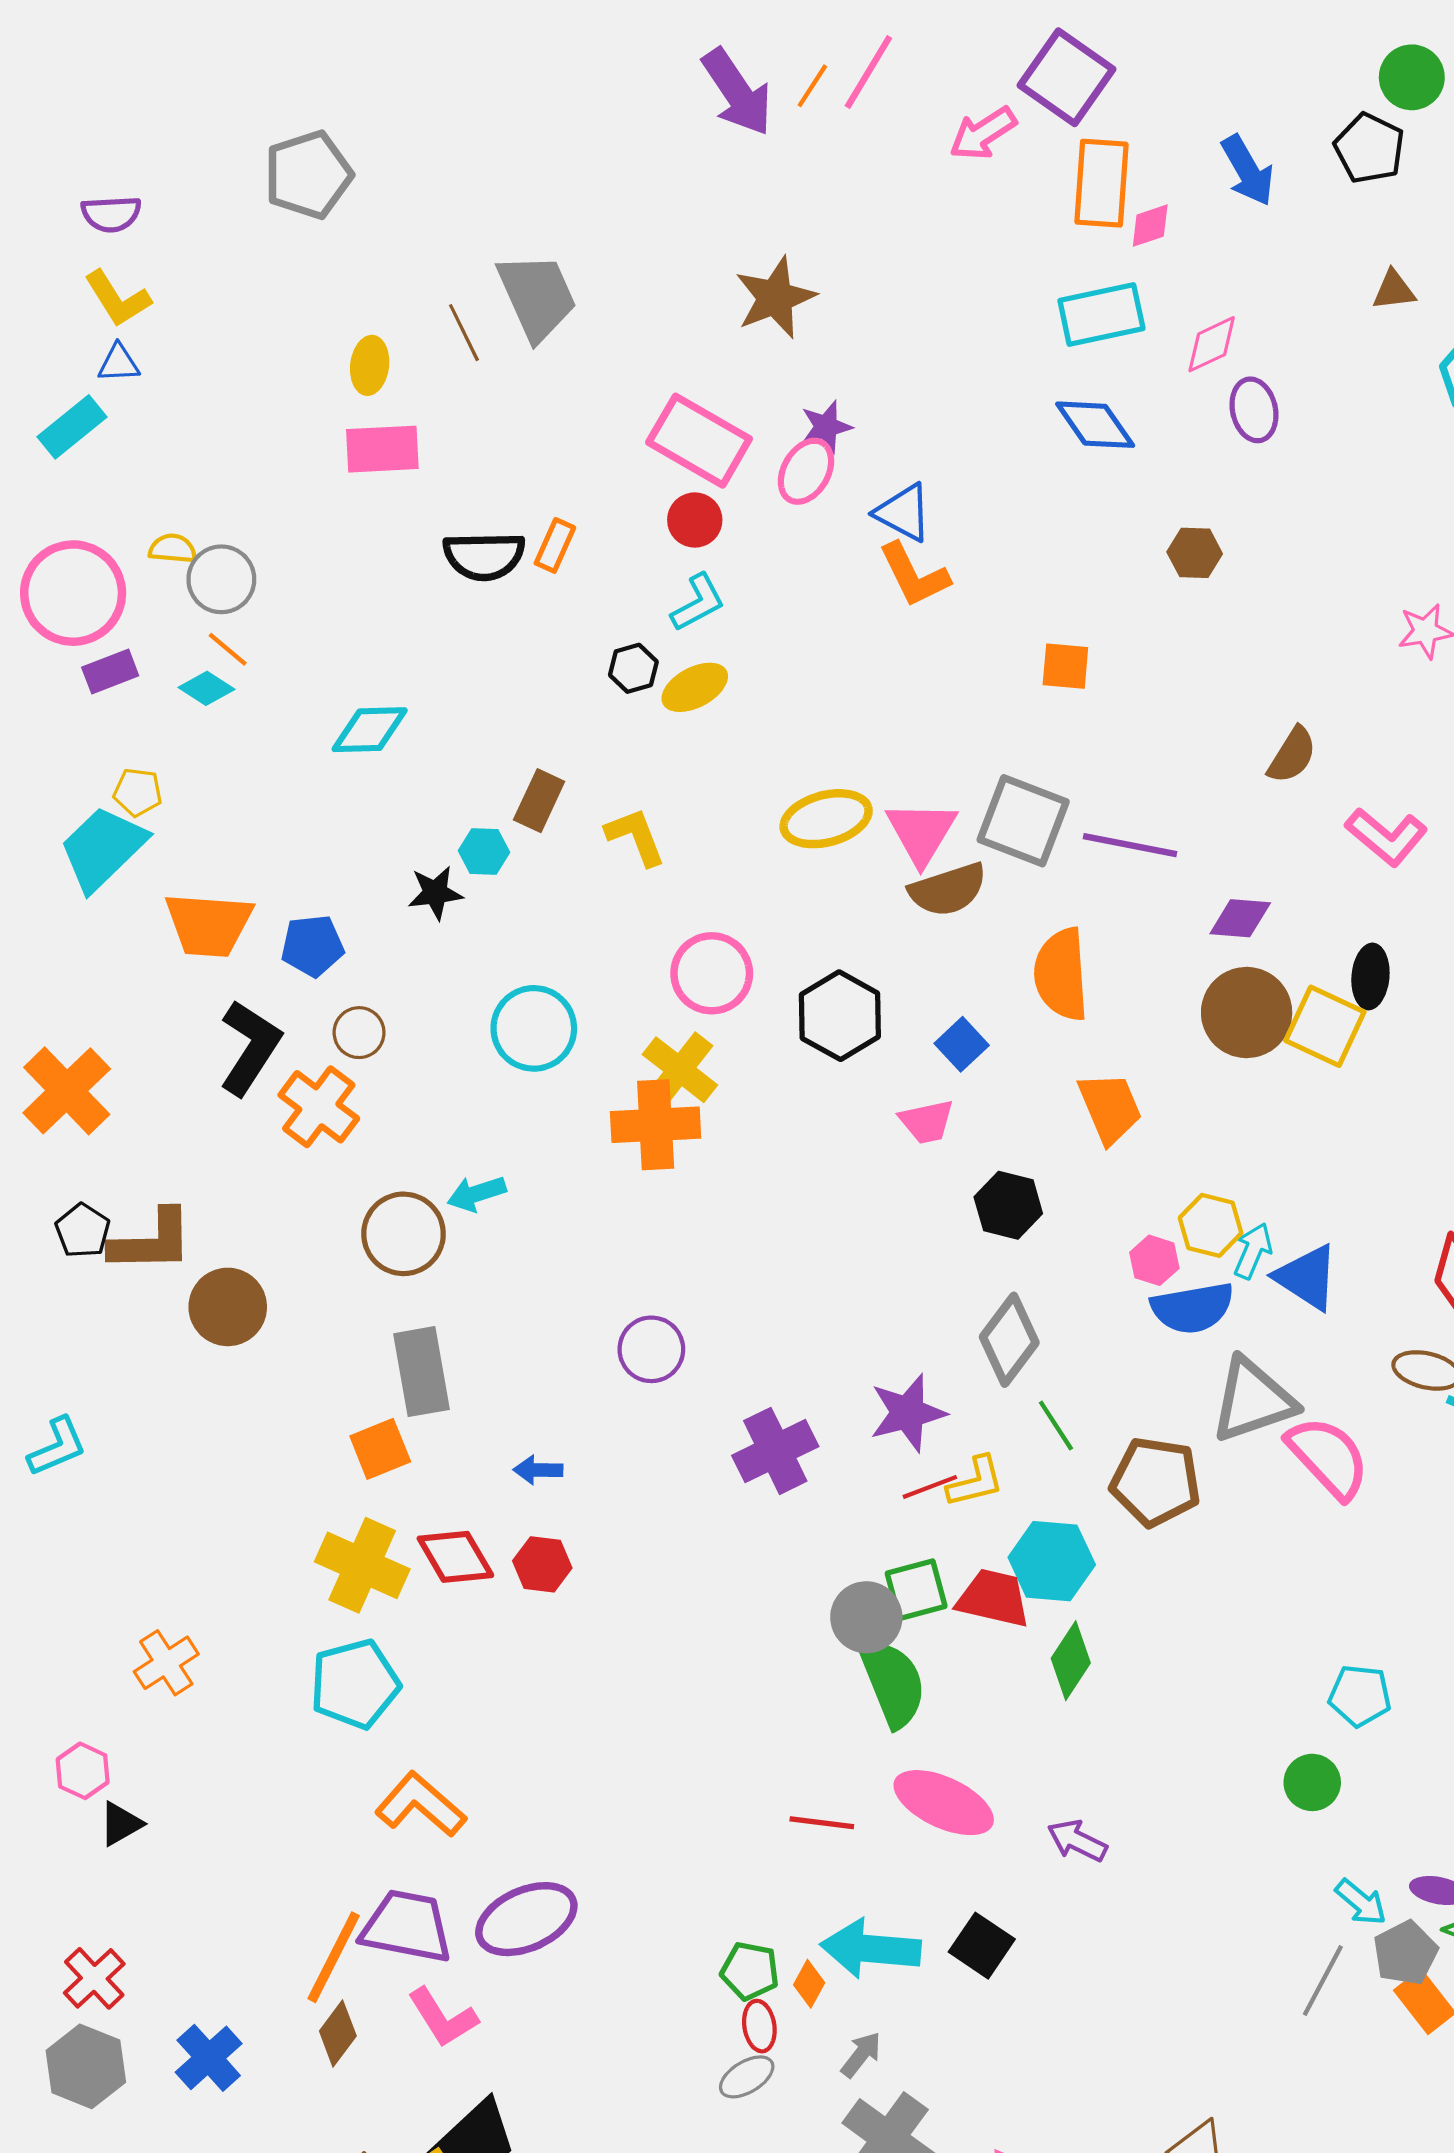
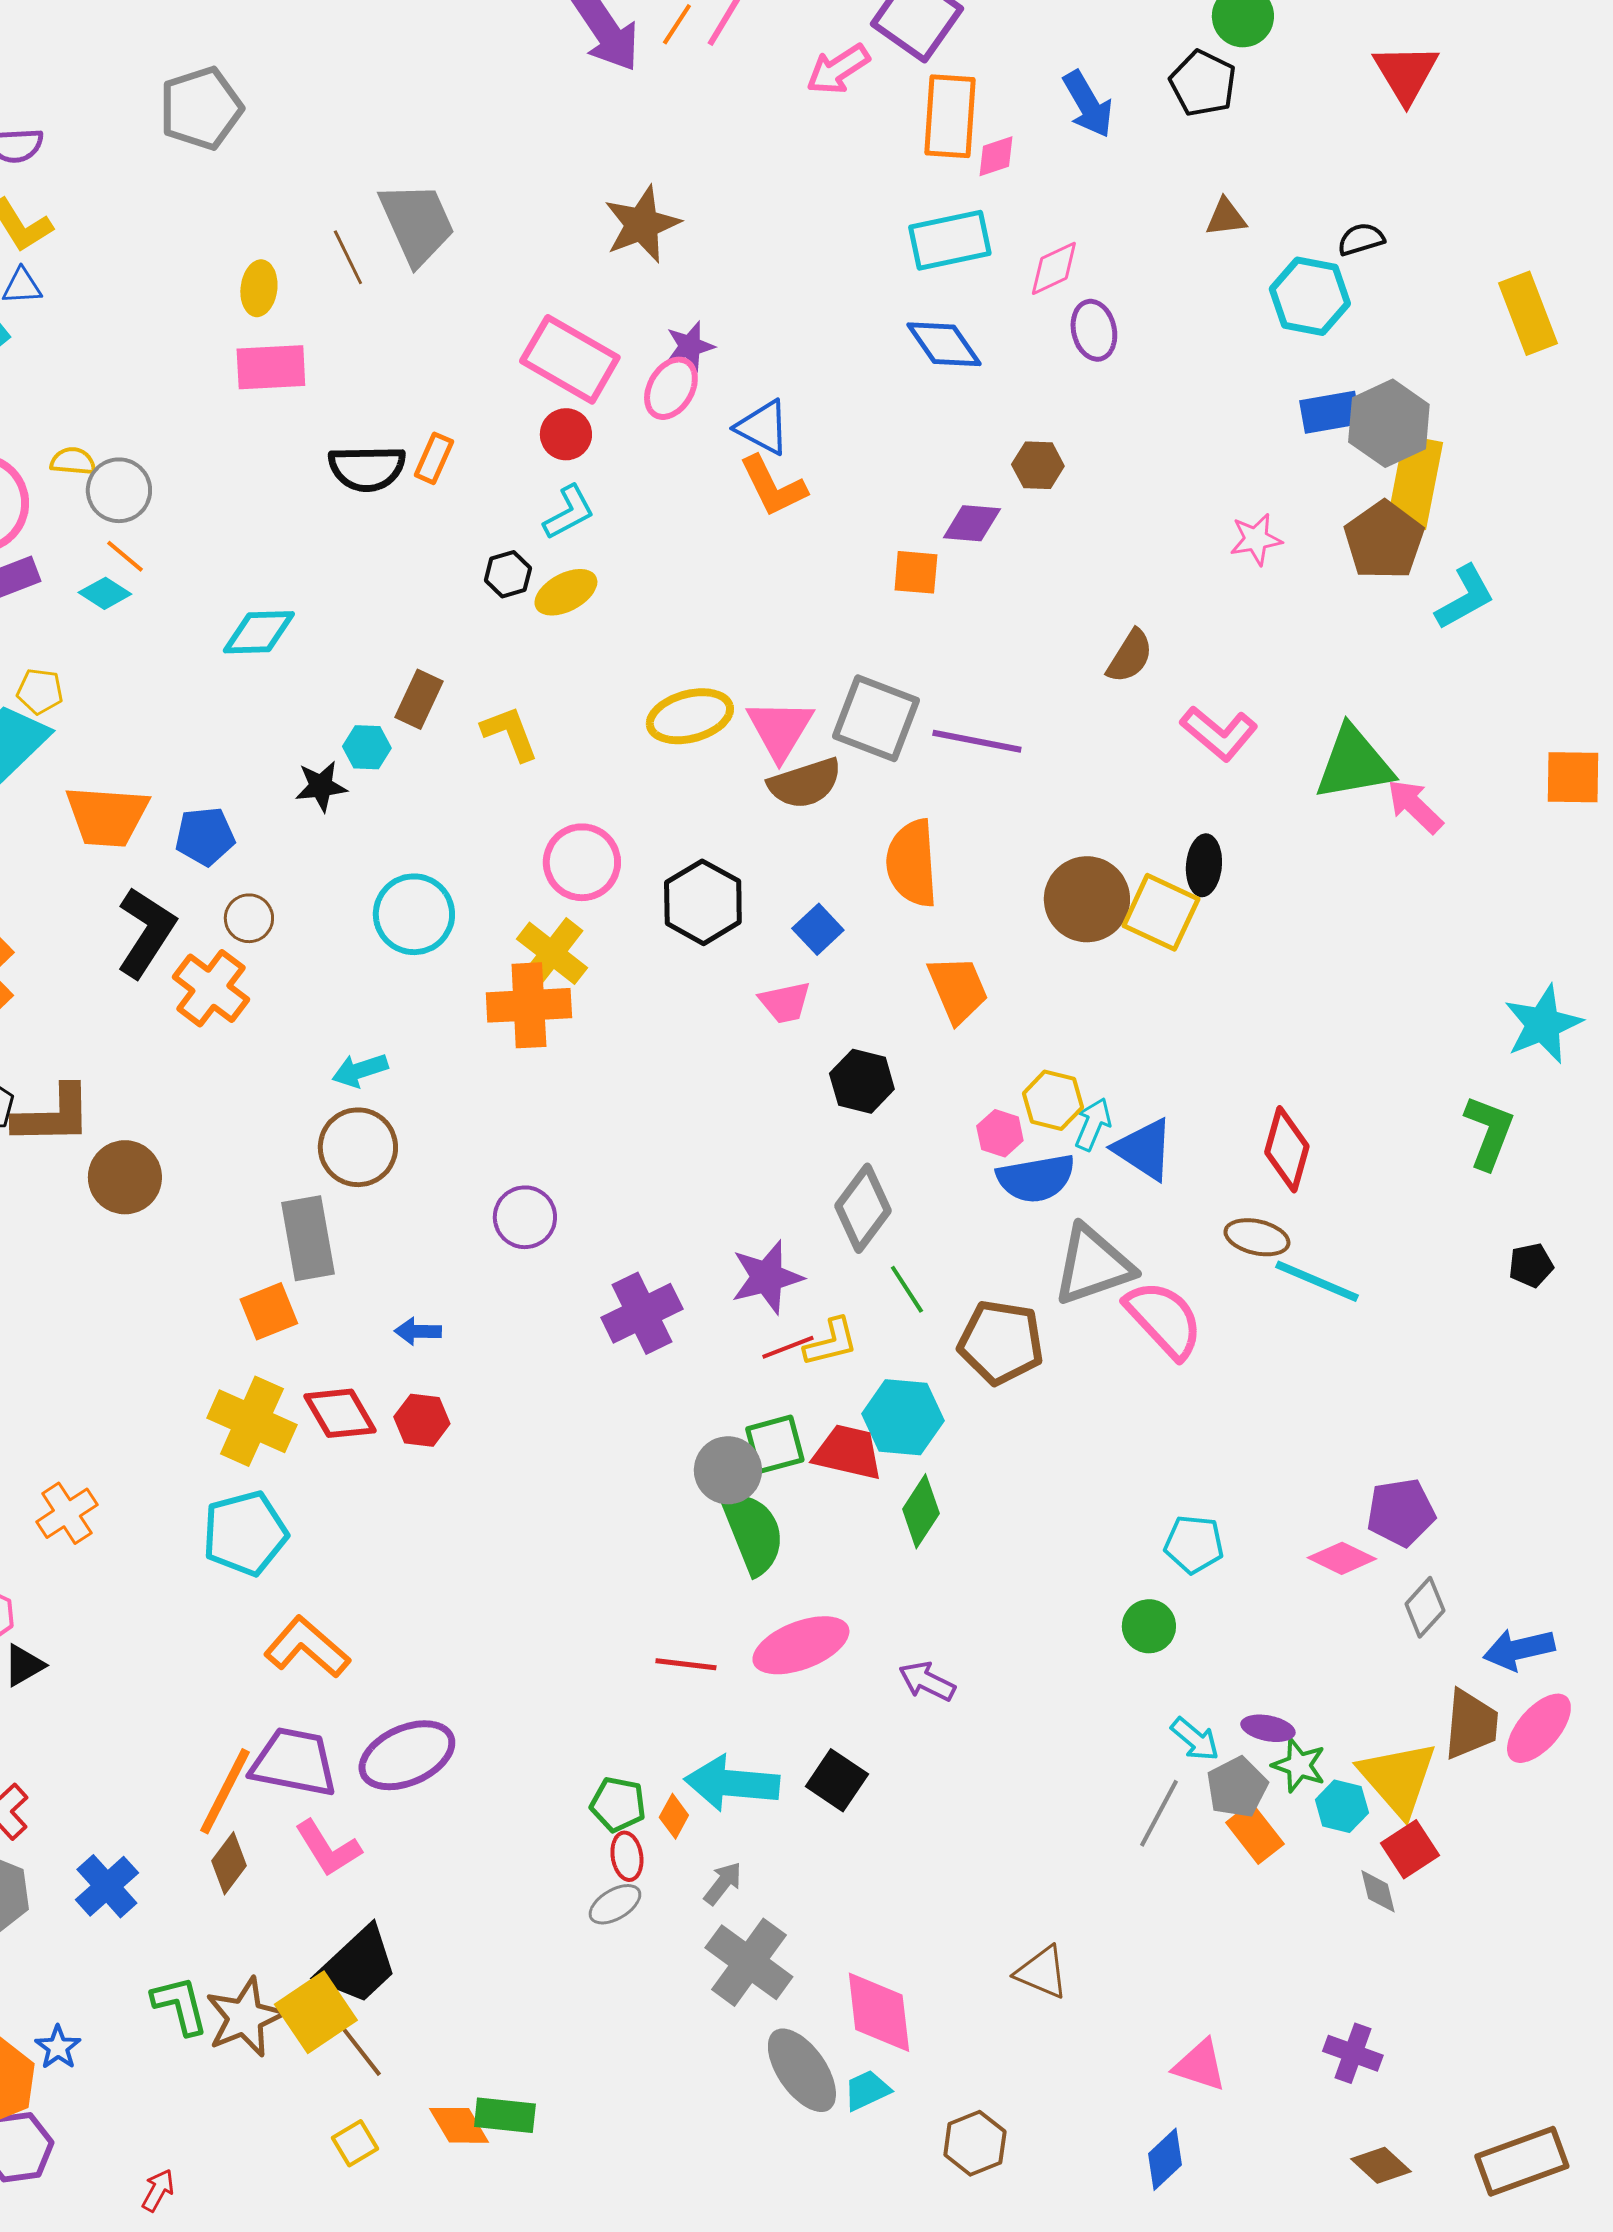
purple diamond: (1240, 918) -> (972, 523), moved
brown circle: (404, 1234) -> (358, 1147), moved
pink ellipse: (944, 1803) -> (801, 1645), turned -46

